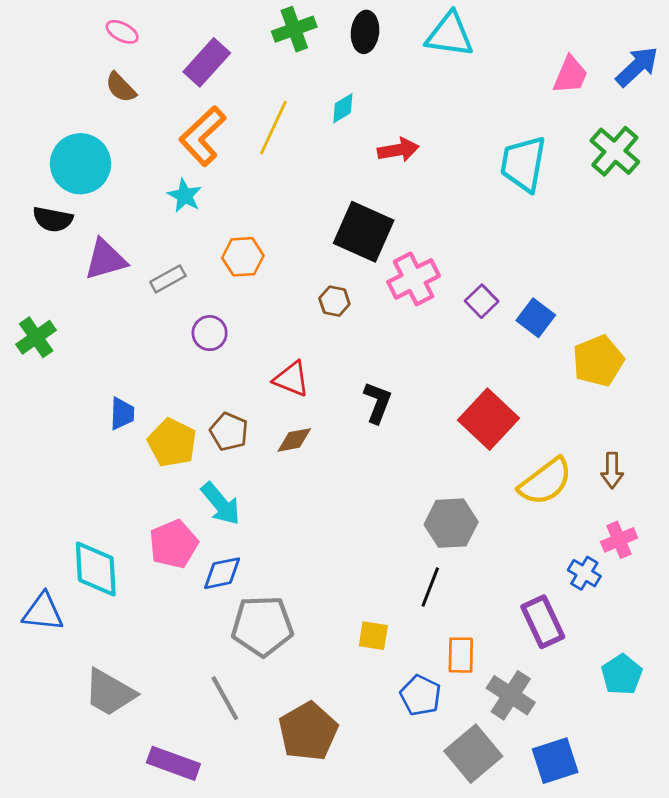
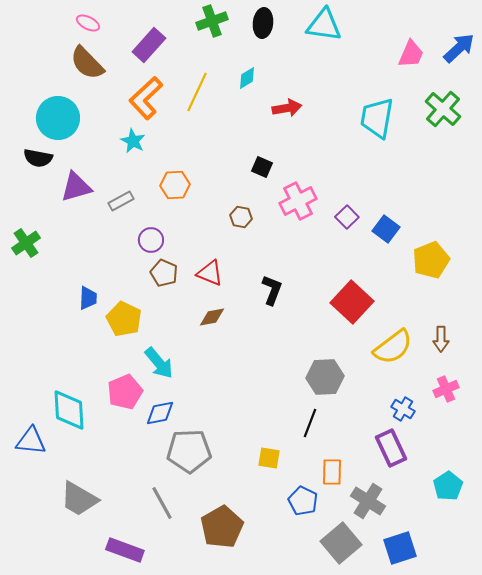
brown semicircle: (121, 87) -> (87, 63), size x1.5
black square: (364, 232) -> (262, 167), size x0.5
brown pentagon: (229, 432) -> (164, 273), moved
blue cross: (584, 573) -> (403, 409), moved

